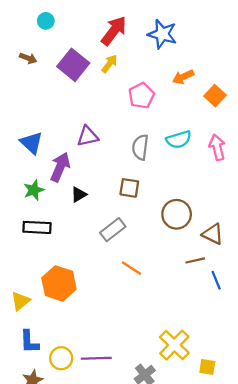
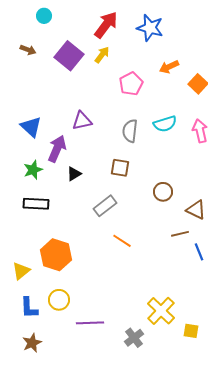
brown circle: (177, 214) -> (163, 192), size x0.7
yellow circle: (61, 358) -> (59, 300), moved

